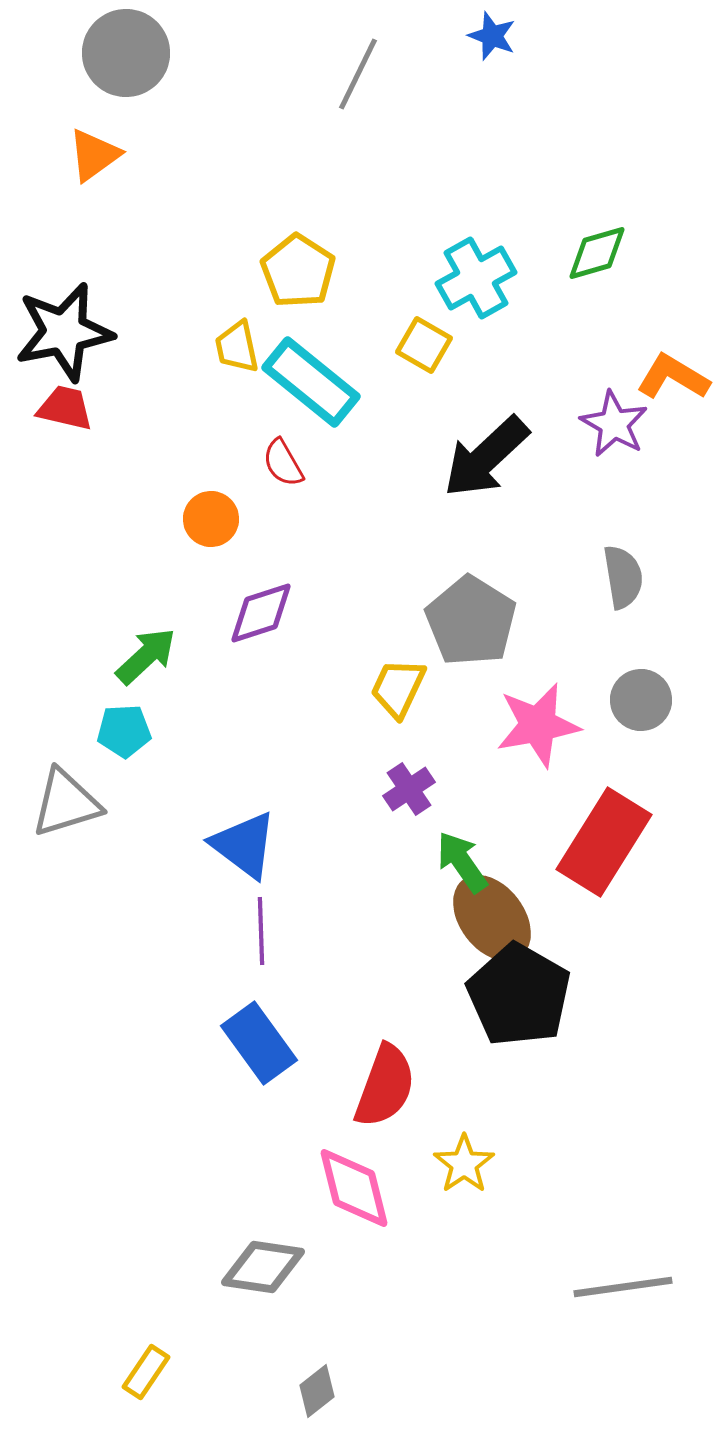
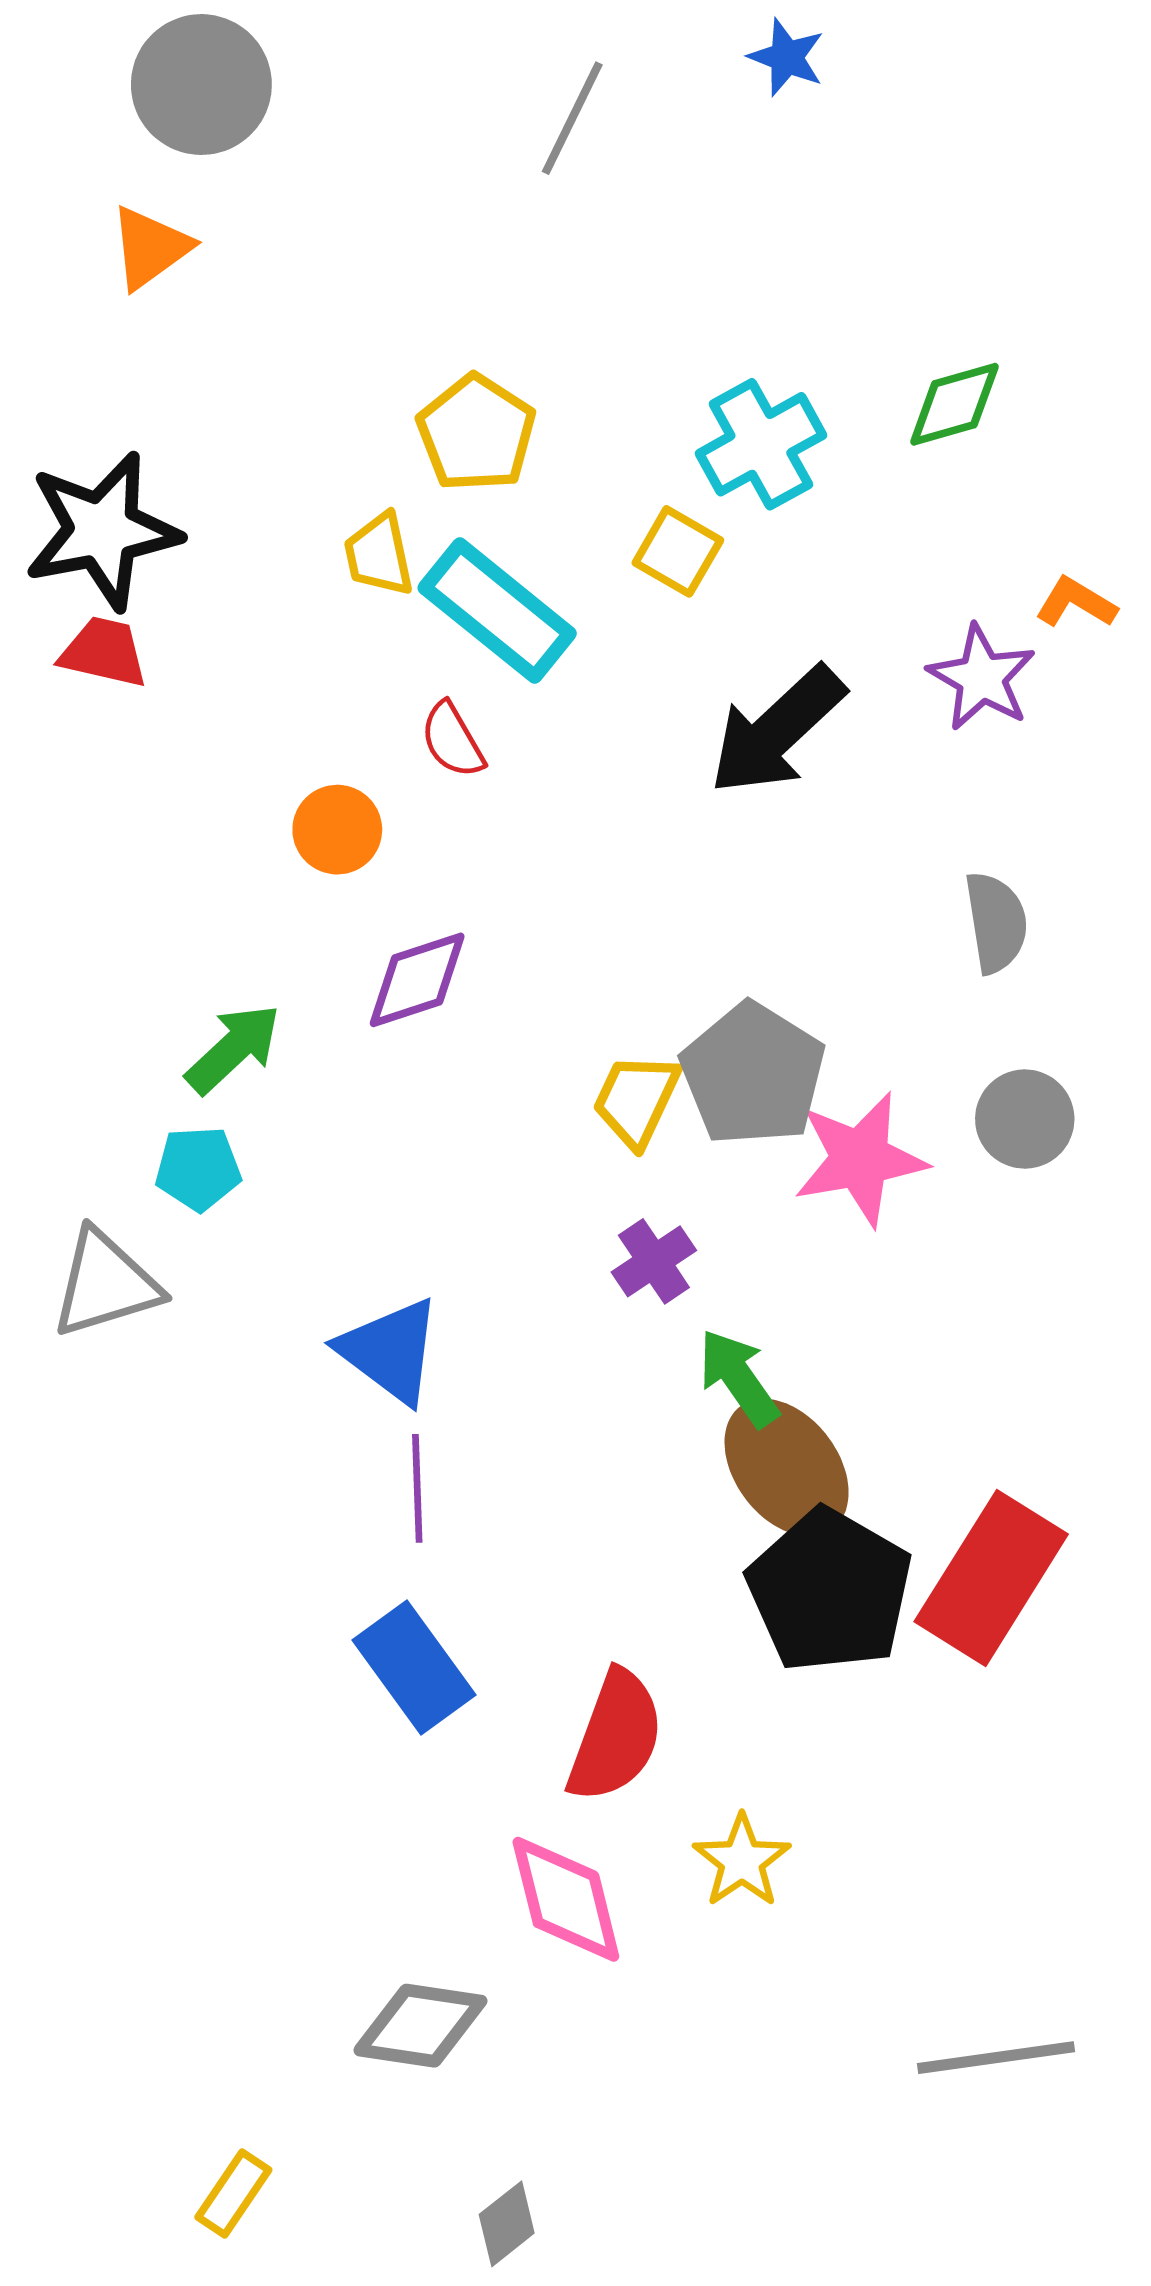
orange L-shape: (673, 377) -> (1076, 603), size x0.7
gray pentagon: (471, 621) -> (753, 1074), moved
red rectangle: (604, 842) -> (991, 1578), moved

